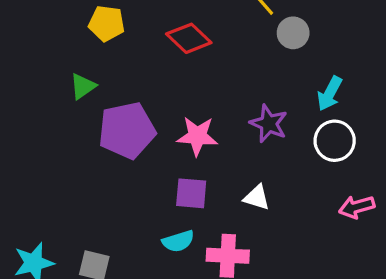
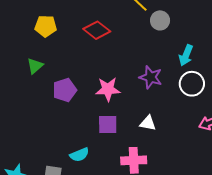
purple pentagon: (127, 130) -> (65, 90), size x0.7
cyan semicircle: (178, 241) -> (79, 155), moved

